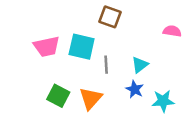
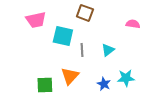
pink trapezoid: (47, 47) -> (36, 20), moved
blue star: (135, 89) -> (104, 84), moved
green square: (58, 96) -> (45, 85), moved, turned -30

